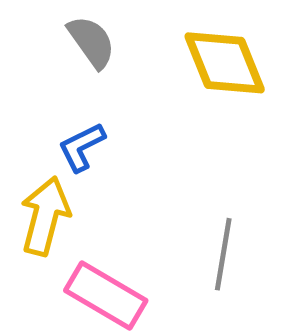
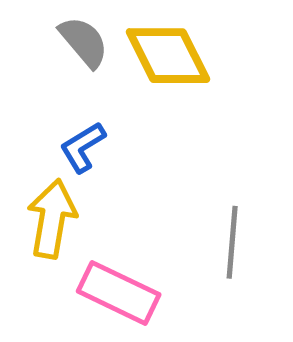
yellow diamond: (225, 63) -> (168, 56), moved

